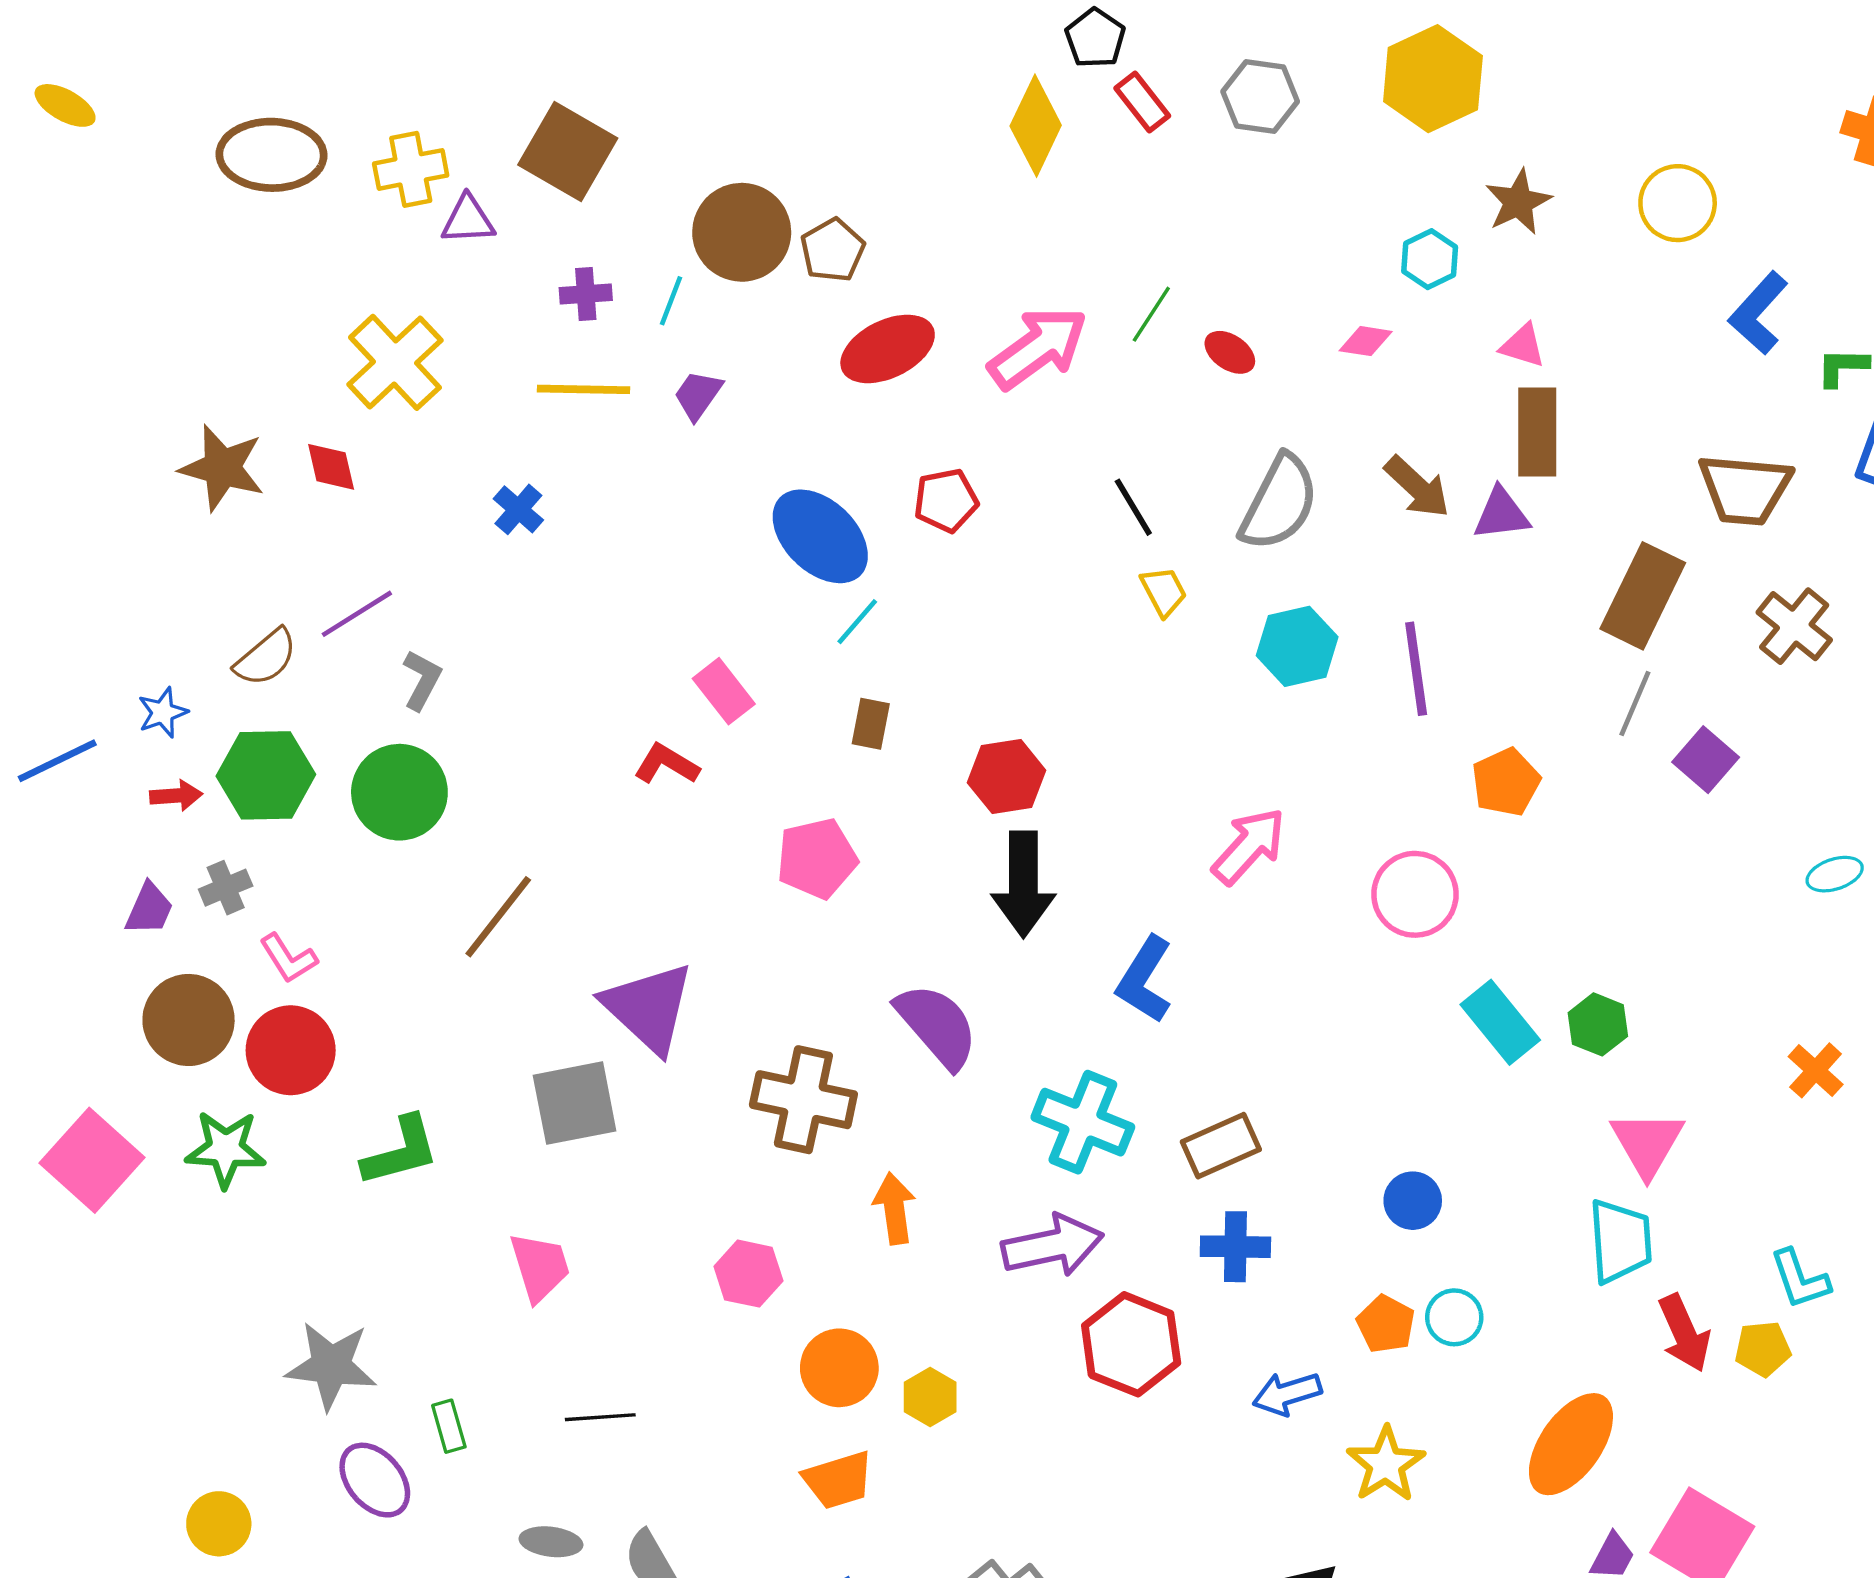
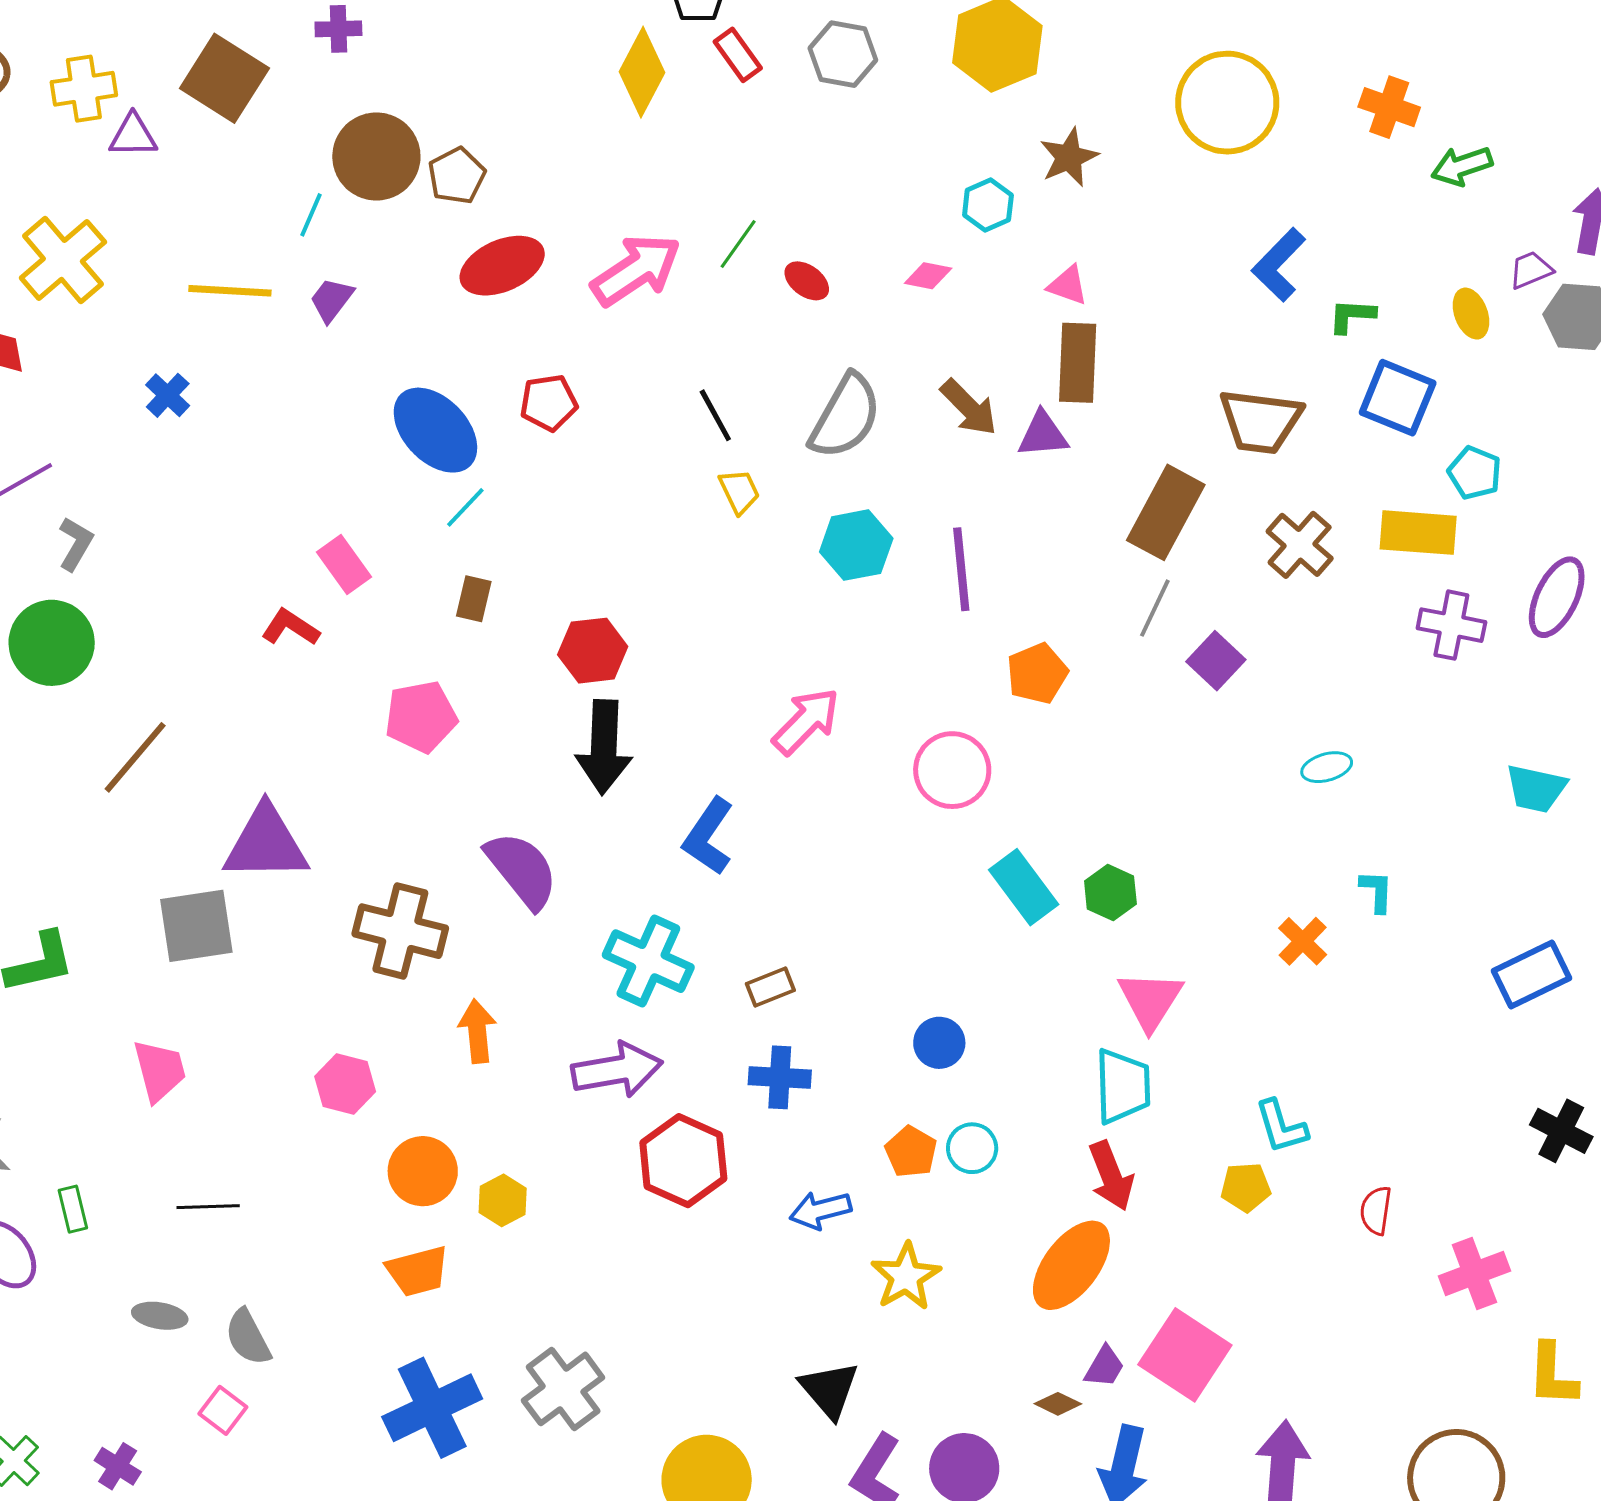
yellow circle: (1678, 203) -> (1227, 103), moved, size x1.5
purple cross: (586, 294) -> (338, 29), moved
purple triangle: (649, 1008) -> (266, 844), turned -46
brown rectangle: (1221, 1146) -> (770, 987), size x0.7
red arrow: (1684, 1333) -> (1111, 1176), moved

